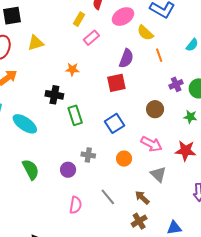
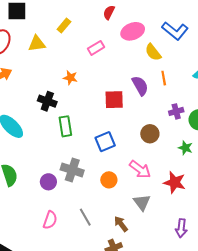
yellow rectangle: (79, 19) -> (64, 26), moved
purple semicircle: (126, 58) -> (140, 86), moved, turned -60
gray cross: (88, 155) -> (72, 170), size x1.5

